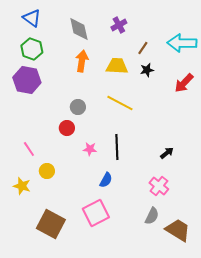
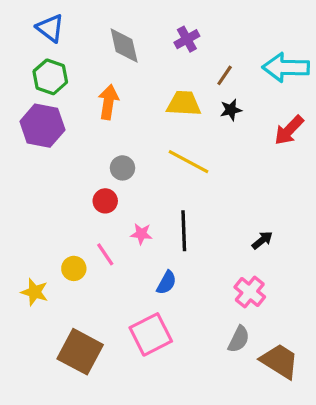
orange arrow: (82, 61) -> (108, 102), moved
pink line: (29, 149) -> (105, 254), moved

